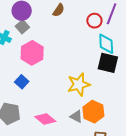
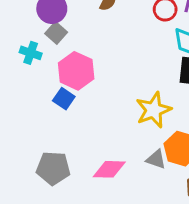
blue square: (22, 82) -> (64, 99), moved
pink diamond: (45, 119) -> (109, 169), turned -30

